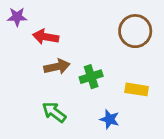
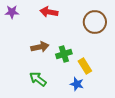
red arrow: (46, 37) -> (49, 12), moved
yellow rectangle: (137, 89) -> (85, 66), moved, turned 49

